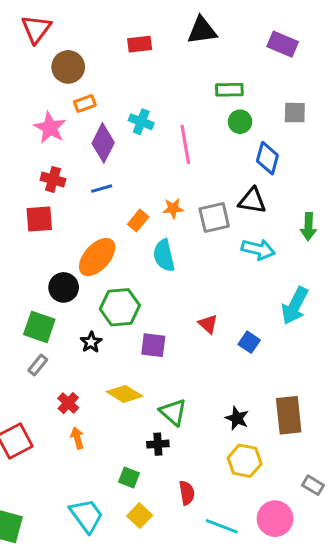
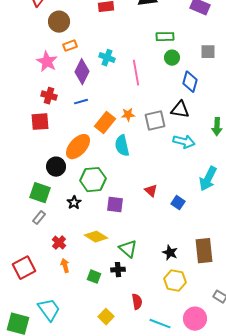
orange rectangle: (138, 221) -> (105, 123), size x1.5
green square: (129, 478) -> (94, 277), moved
cyan trapezoid: (86, 516) -> (49, 310), moved

